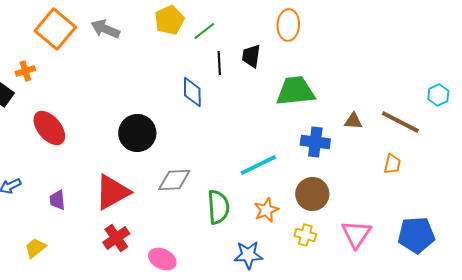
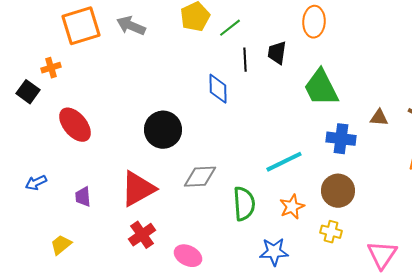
orange square: (55, 29) -> (81, 26), turned 33
green trapezoid: (295, 91) -> (321, 88), turned -111
pink triangle: (356, 234) -> (382, 255), moved

